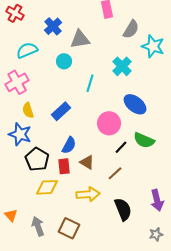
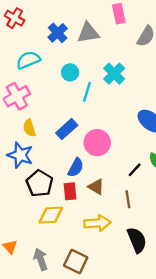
gray triangle: (80, 39) -> (88, 33), moved
cyan cross: (122, 66) -> (114, 74), moved
cyan line: (90, 83) -> (87, 92), moved
pink circle: (109, 123) -> (97, 143), moved
brown line: (115, 173) -> (128, 199), turned -56

